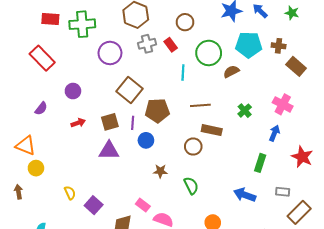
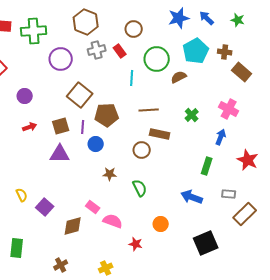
cyan pentagon: (249, 45) -> (196, 51), turned -30

